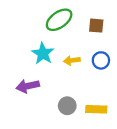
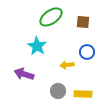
yellow arrow: (72, 60) -> (67, 65), moved
purple arrow: (28, 86) -> (24, 74), turned 30

